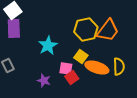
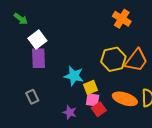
cyan star: (48, 46) -> (74, 76), turned -30
yellow square: (81, 56) -> (91, 87), moved, turned 32

